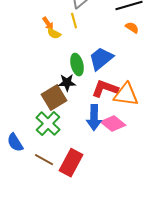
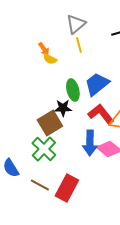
yellow line: (74, 21) -> (79, 45), moved
red L-shape: (105, 89) -> (101, 114), turned 32

